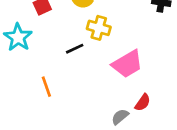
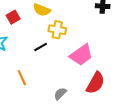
red semicircle: (143, 103) -> (95, 83), size x1.6
gray semicircle: (120, 117) -> (60, 94), moved

